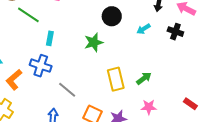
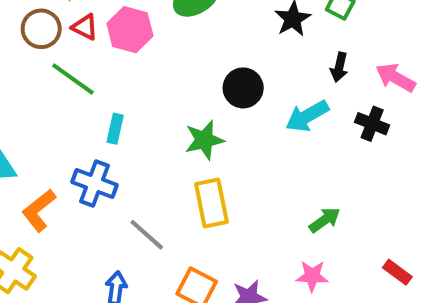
cyan arrow: (144, 29) -> (307, 116), size x1.5
green arrow: (144, 78) -> (325, 220), moved
yellow rectangle: (116, 79) -> (211, 203), moved

